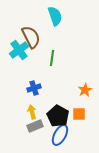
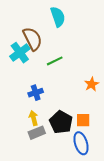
green line: (52, 58) -> (55, 61), turned 56
orange star: (85, 90) -> (92, 84), moved
blue ellipse: (60, 135) -> (81, 143), moved, turned -45

